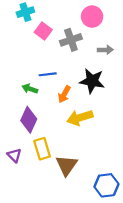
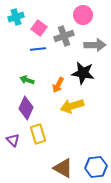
cyan cross: (25, 12) -> (16, 17), moved
gray arrow: (105, 50) -> (95, 45), size x1.5
blue line: (48, 74) -> (38, 49), moved
brown triangle: (66, 165) -> (63, 168), moved, turned -35

